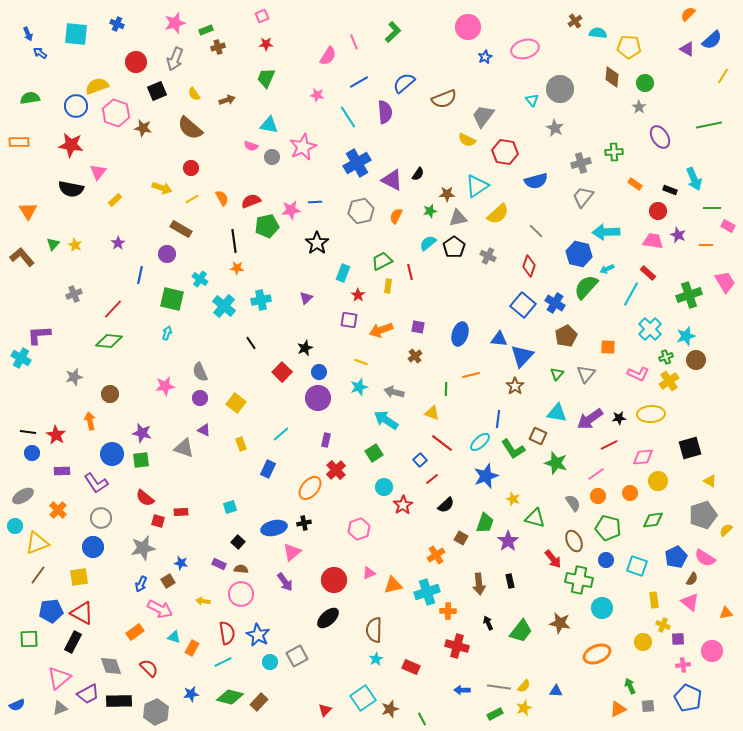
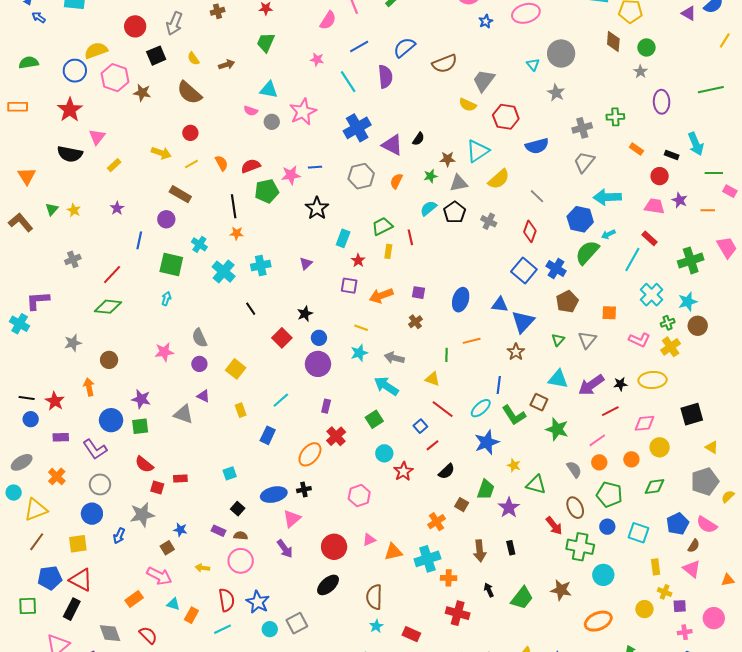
purple ellipse: (660, 137) -> (662, 102), turned 30
red star: (71, 145) -> (70, 110), turned 30
blue arrow: (141, 584) -> (119, 536), moved

